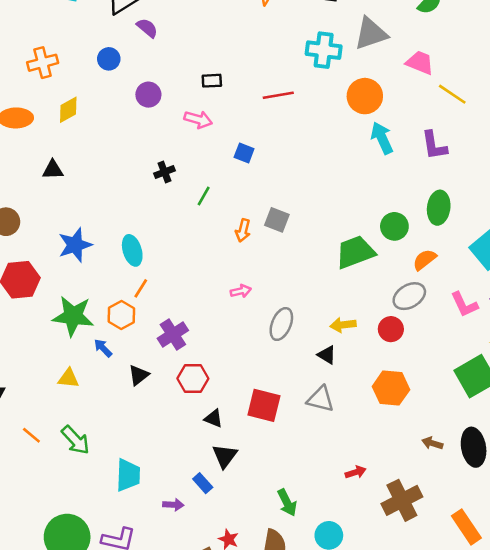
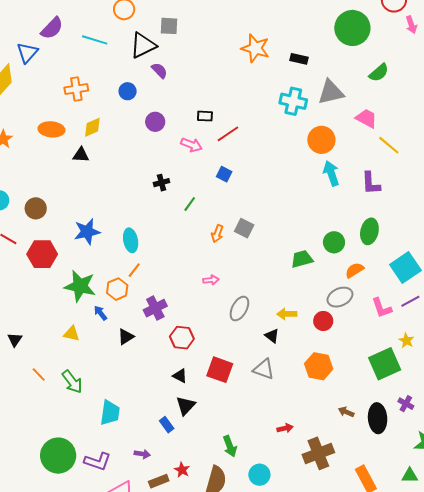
red line: (278, 95) -> (228, 134), moved, turned -30
black triangle: (53, 170) -> (81, 155), moved
green trapezoid: (355, 252) -> (302, 259), size x0.7
red hexagon: (193, 378) -> (182, 338), moved
purple arrow: (173, 505) -> (142, 454), moved

